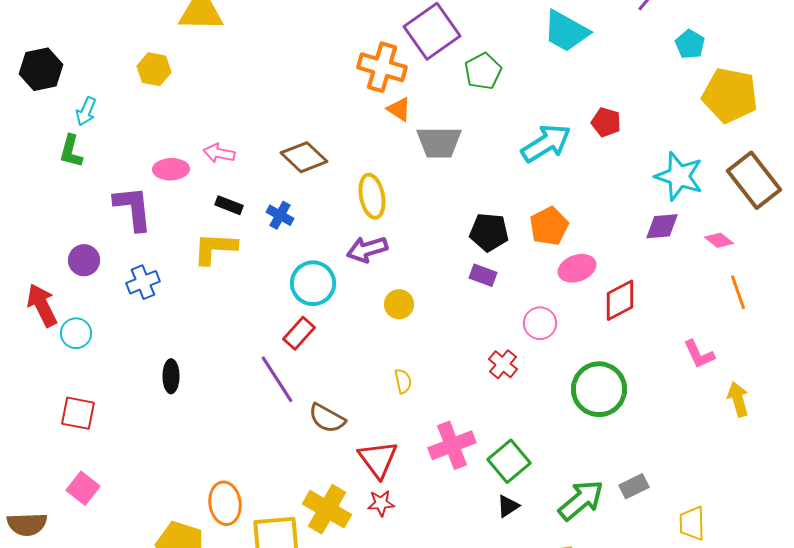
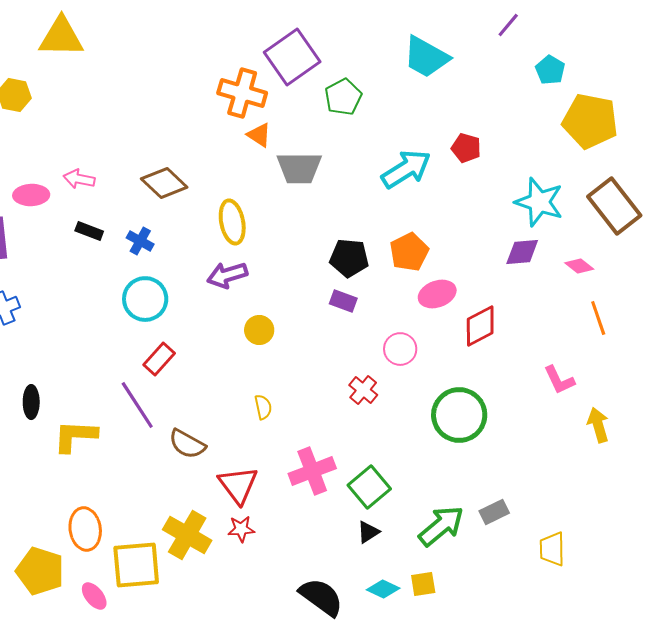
yellow L-shape: (215, 248) -> (75, 436), moved
cyan circle: (313, 283) -> (145, 299), moved

